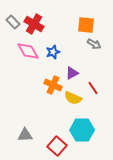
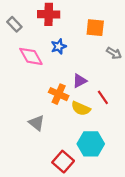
red cross: (34, 24) -> (49, 14), moved, turned -30
gray arrow: (94, 44) -> (114, 53), moved
blue star: (53, 52) -> (59, 46), moved
gray triangle: (25, 135) -> (36, 123), moved, turned 42

